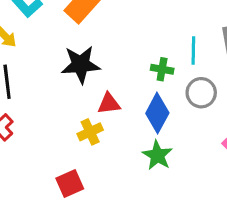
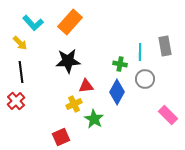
green star: (157, 155) -> (94, 119), moved

